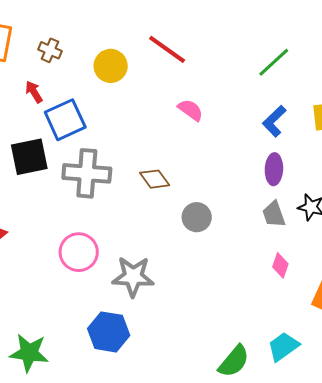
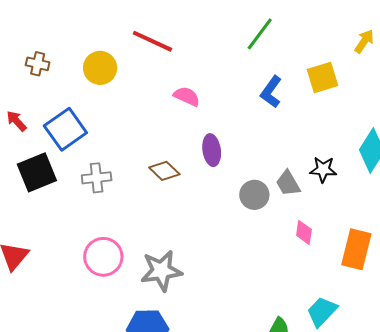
red arrow: (34, 92) -> (16, 121), moved
purple ellipse: (274, 169) -> (212, 150), moved
gray cross: (87, 173) -> (97, 178), size x0.6
gray circle: (197, 217) -> (254, 195), moved

